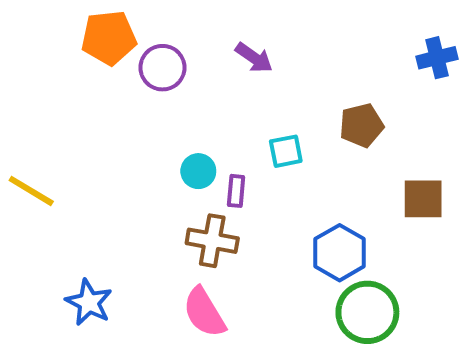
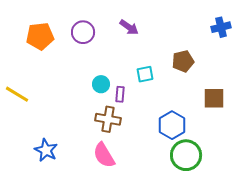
orange pentagon: (109, 38) -> (40, 36), moved

